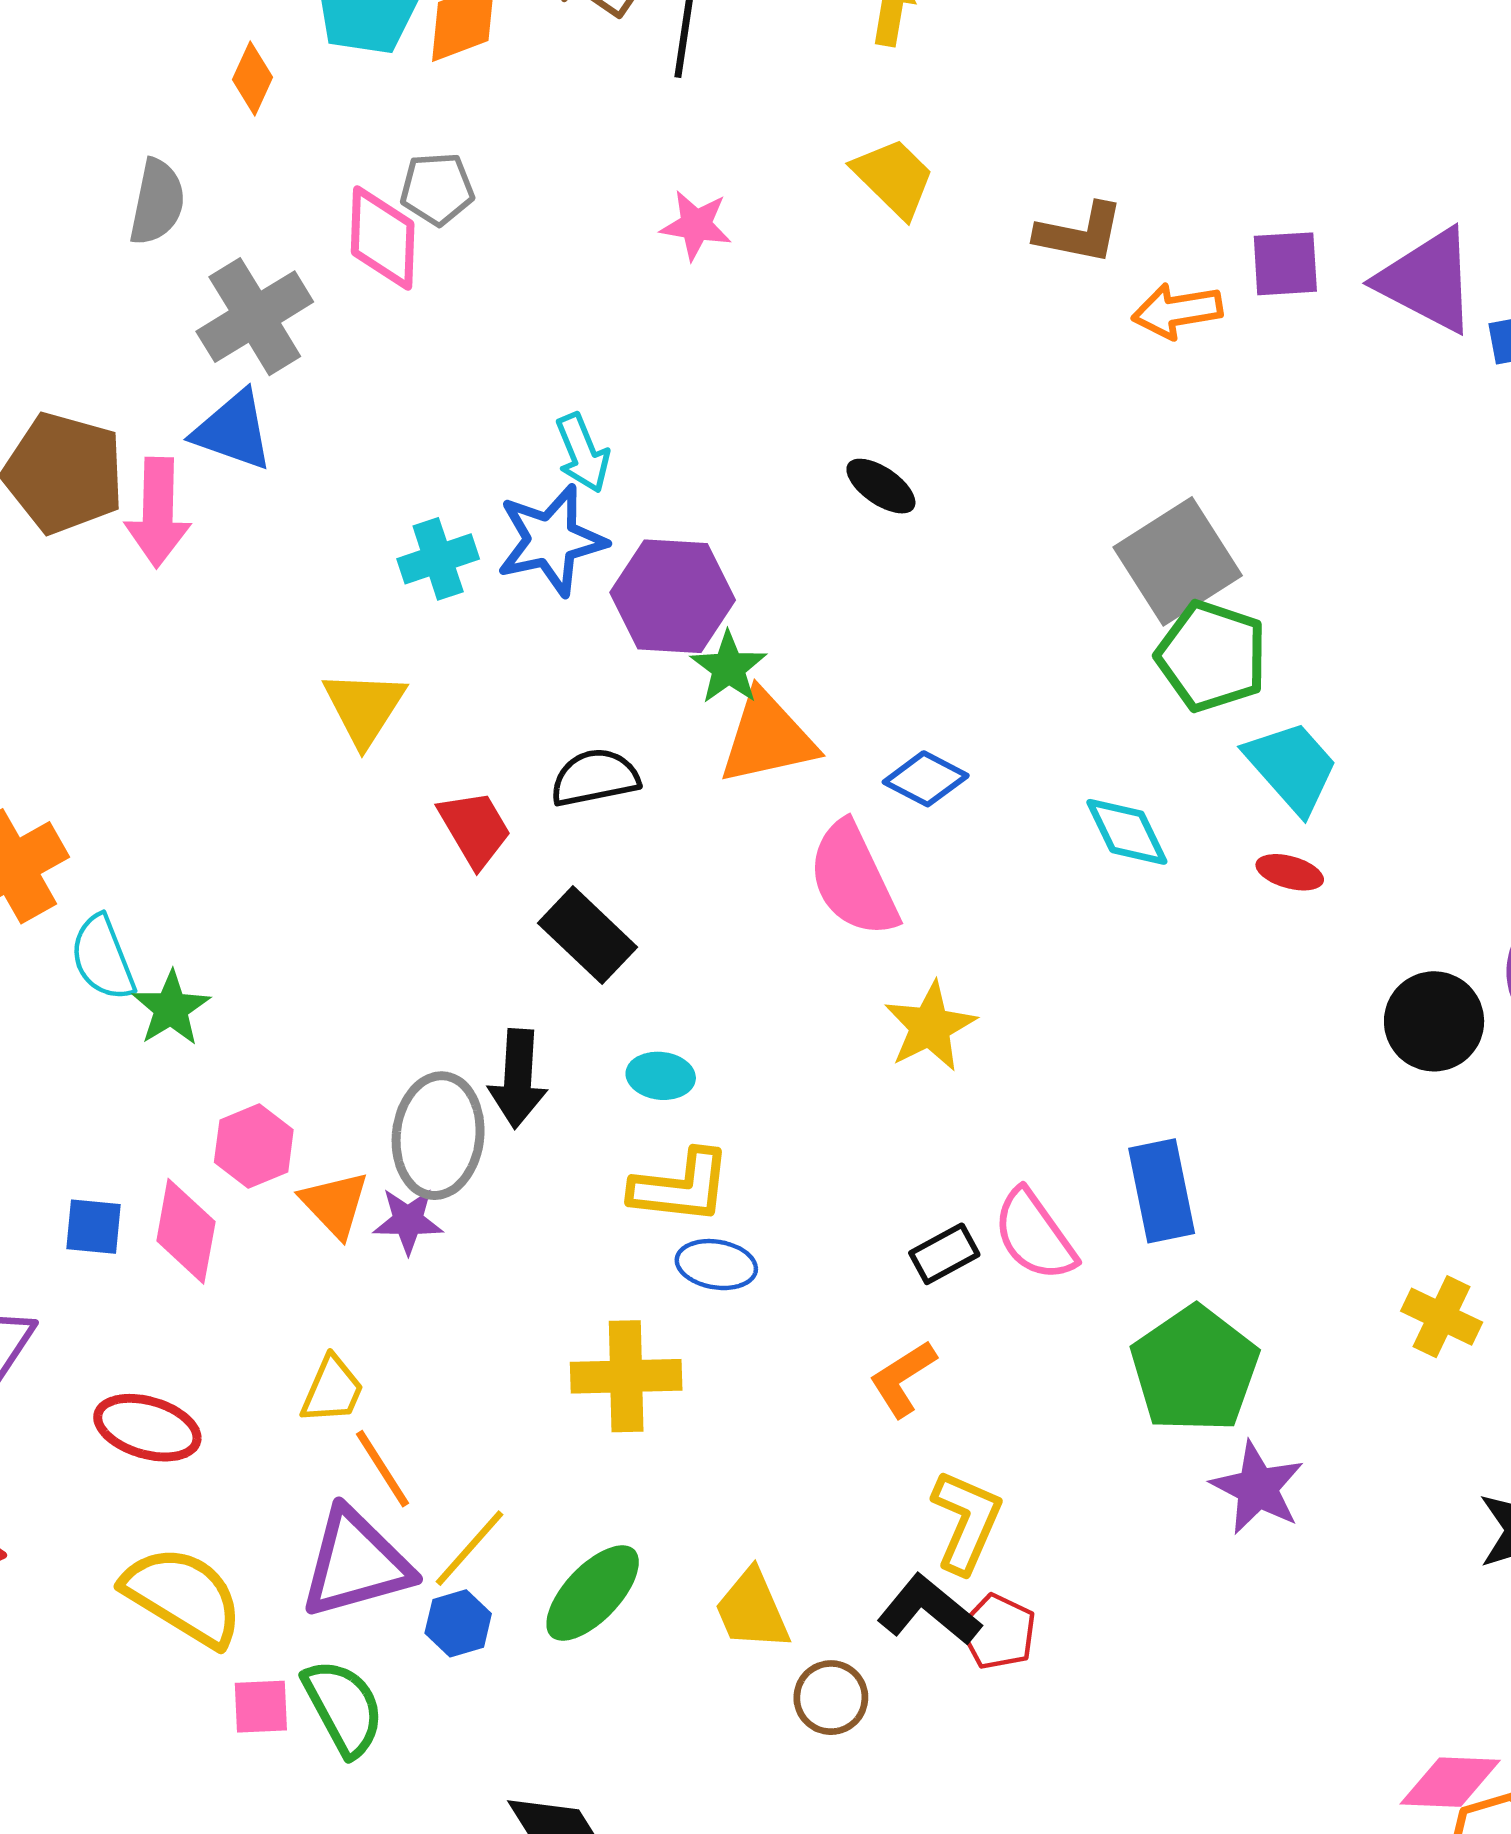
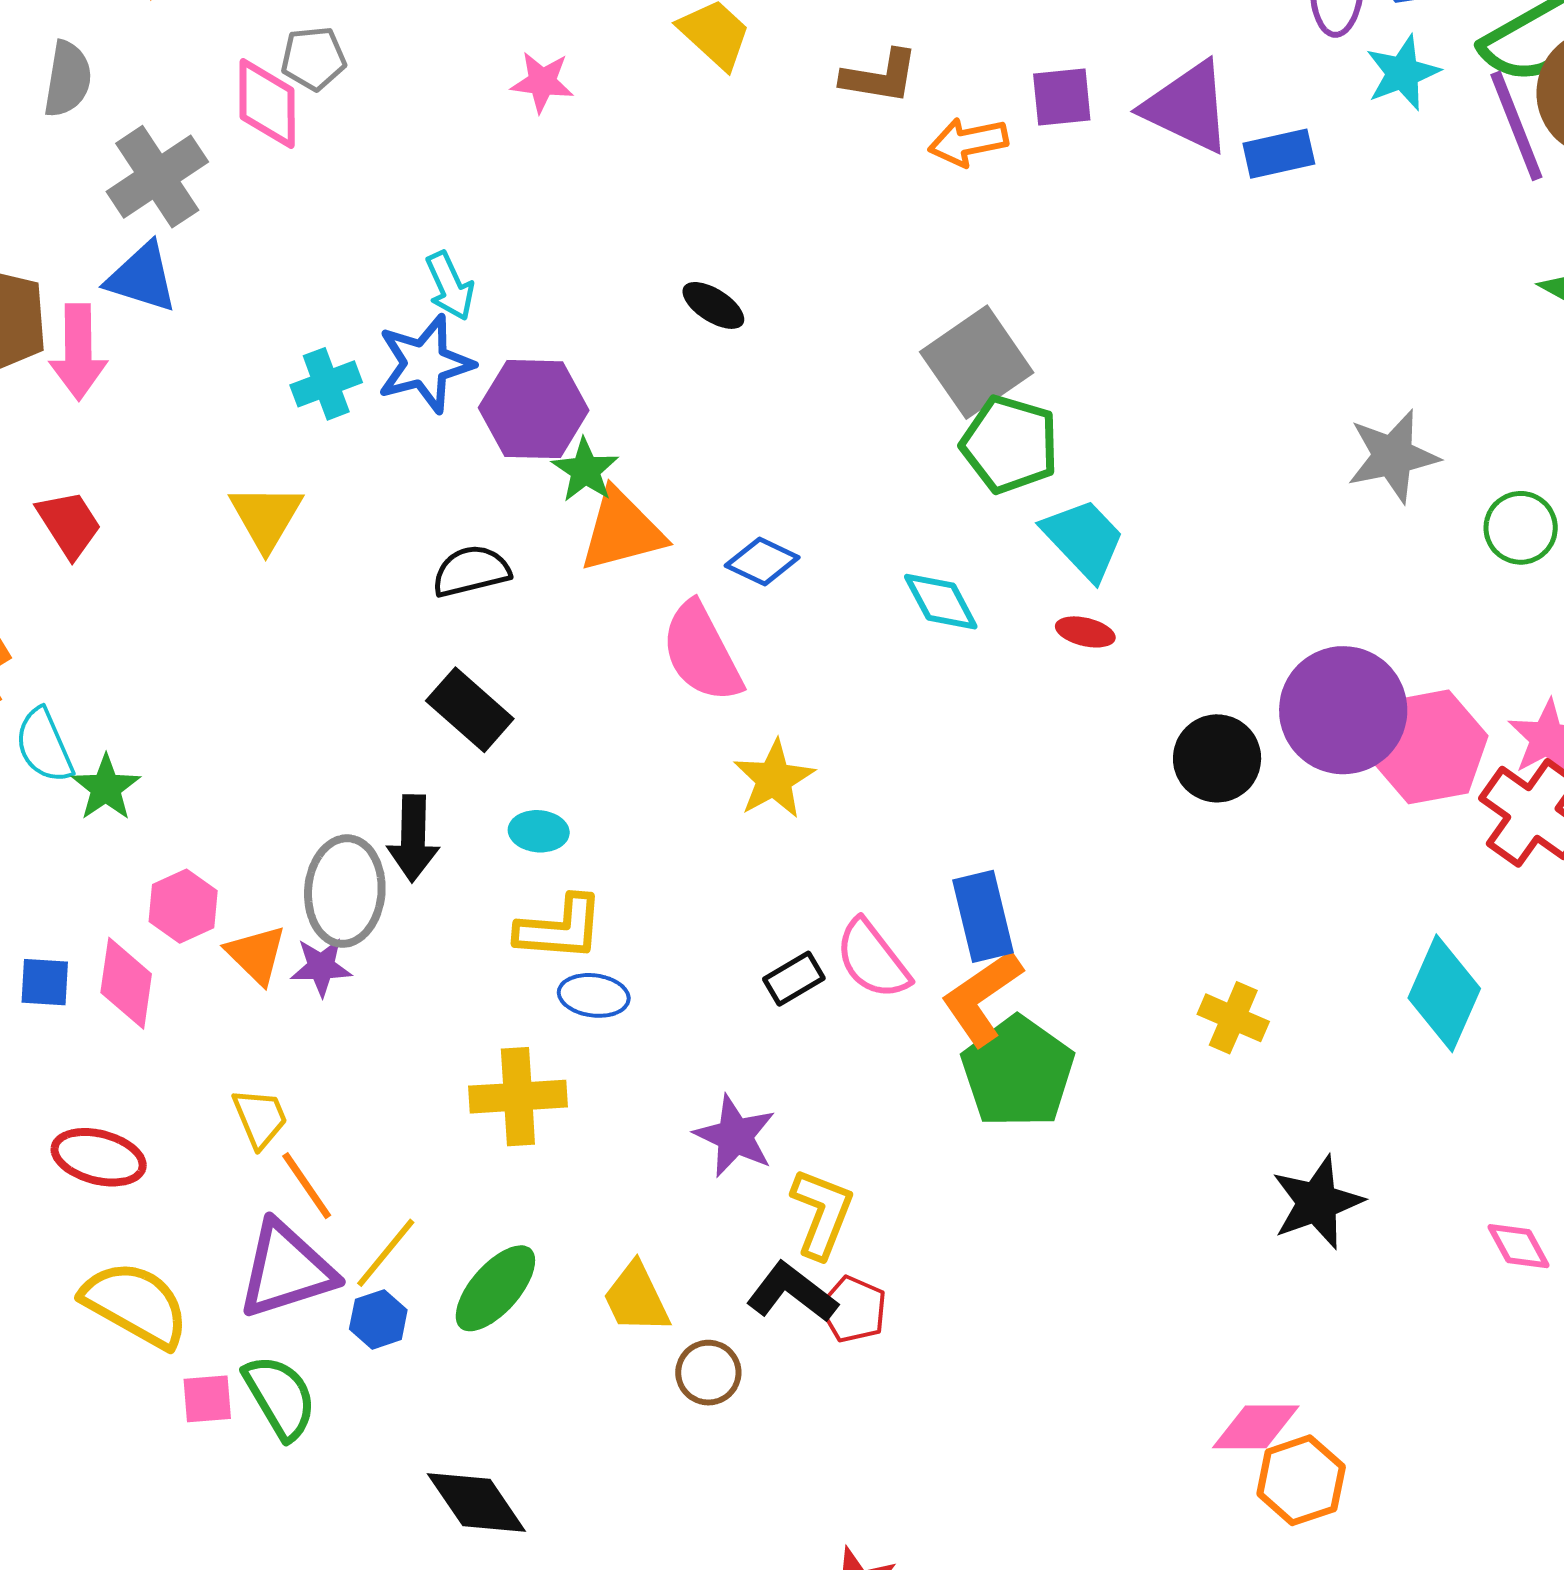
red trapezoid: (475, 829) -> (69, 524), moved
orange L-shape: (903, 1379) -> (982, 998), moved, size x1.4
yellow trapezoid: (332, 1390) -> (260, 1118), turned -44
purple star: (1257, 1488) -> (735, 1136), moved

